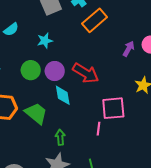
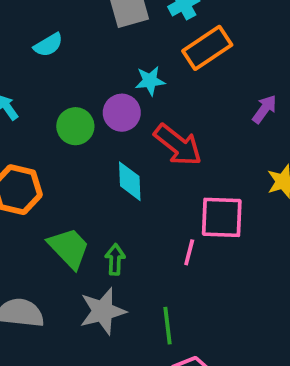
cyan star: (45, 41) -> (150, 81), moved
purple circle: (55, 71) -> (122, 113), moved
green trapezoid: (36, 113) -> (69, 248), moved

